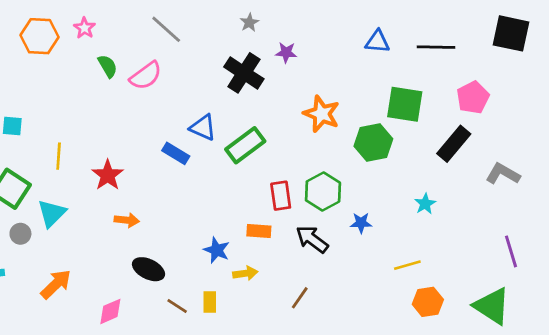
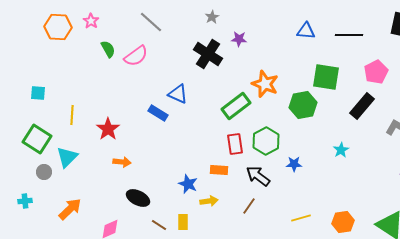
green rectangle: (245, 145) -> (236, 106), moved
yellow line: (407, 265) -> (301, 218), moved
brown line: (300, 298) -> (249, 206), moved

